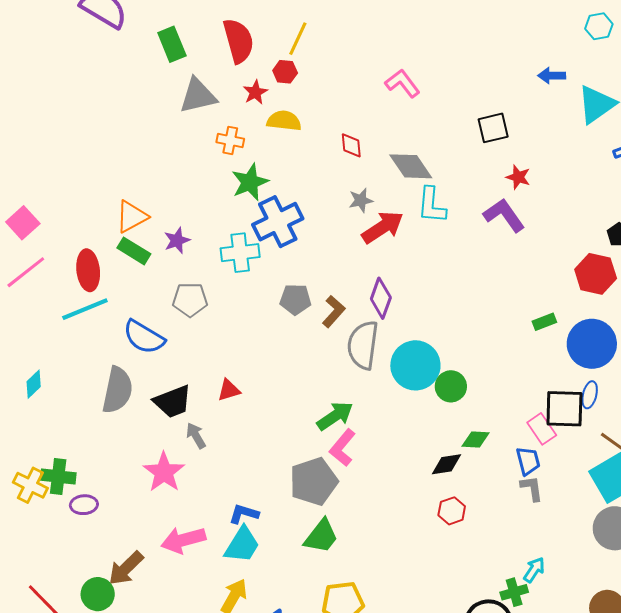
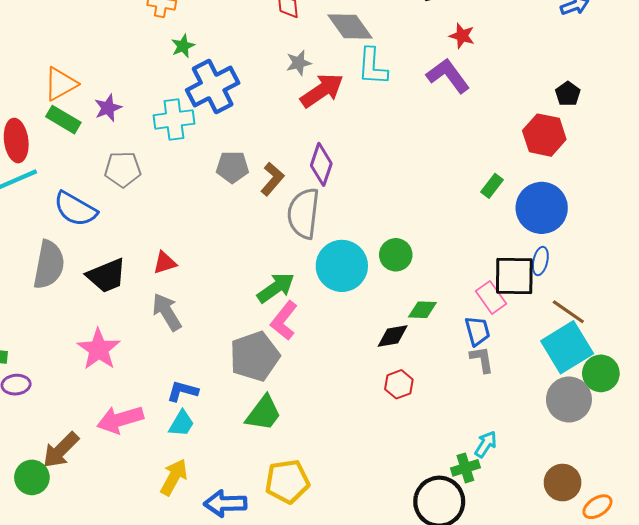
green star: (250, 182) -> (183, 46), size x0.6
green rectangle: (544, 322) -> (492, 186), turned -30
cyan circle: (415, 365) -> (342, 266), moved
gray arrow: (196, 436) -> (167, 312), moved, size x1.4
cyan trapezoid: (242, 545) -> (181, 423), size x0.7

